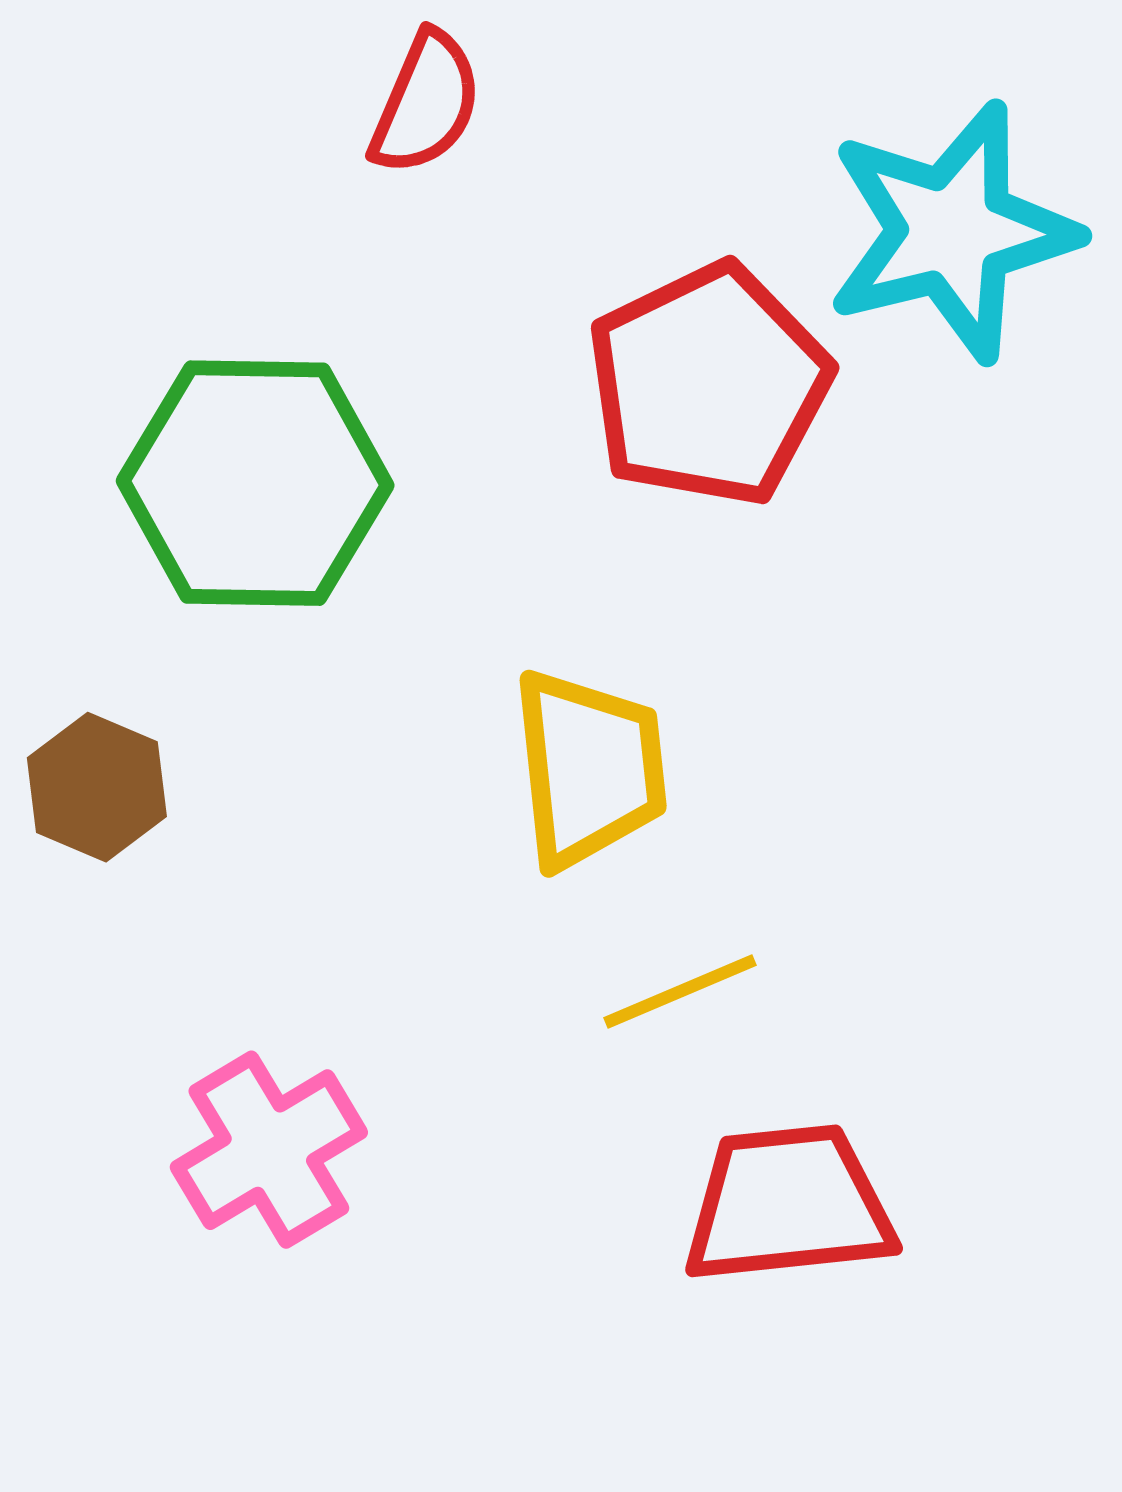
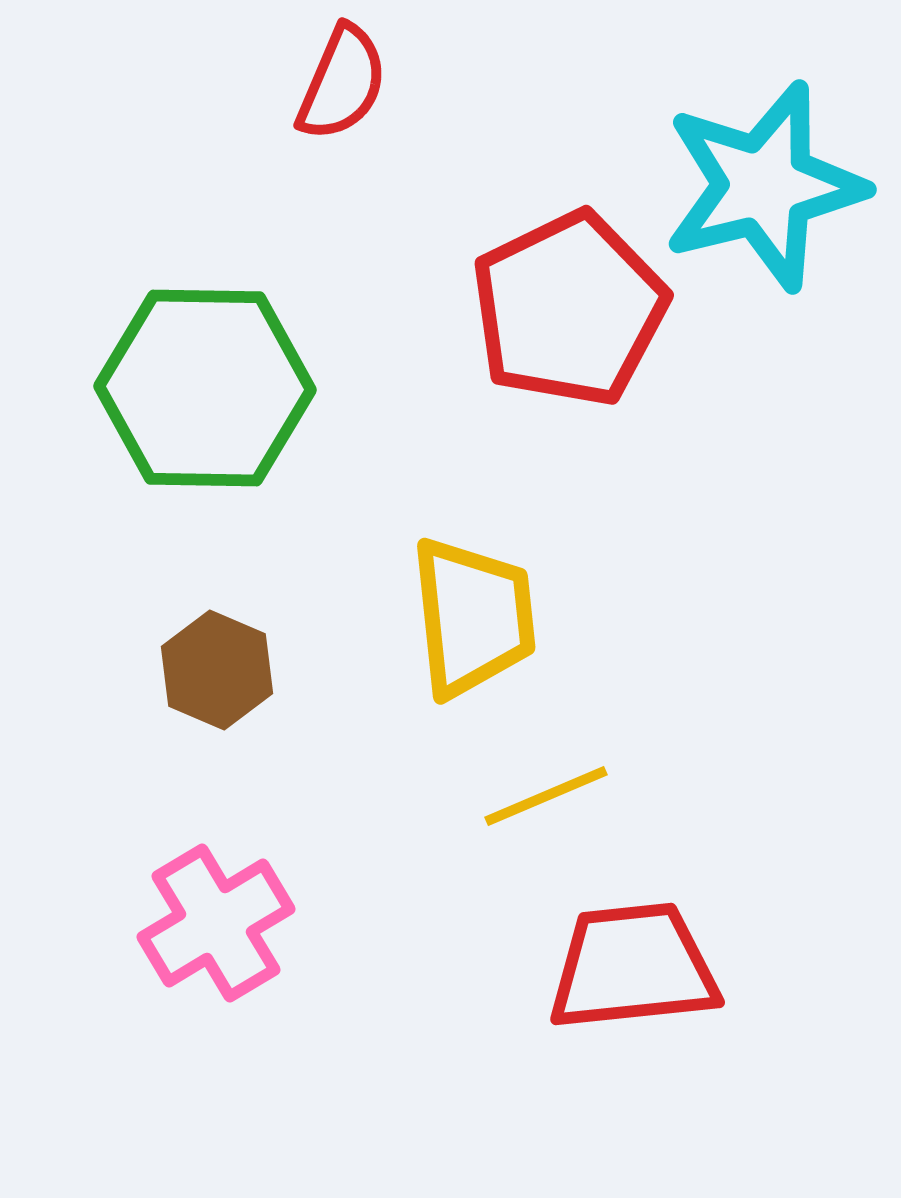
brown hexagon: (97, 787) -> (217, 670), moved

